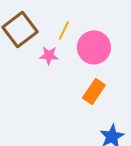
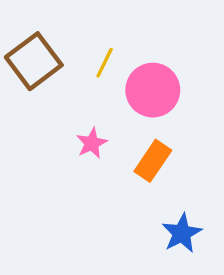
pink star: (49, 55) -> (92, 143), moved, turned -30

